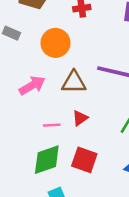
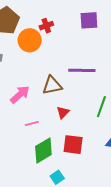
orange circle: (55, 43) -> (30, 40), moved
pink line: (52, 125) -> (32, 123), moved

